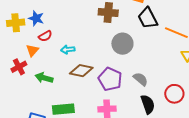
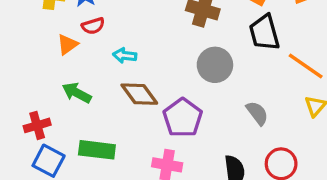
red cross: (19, 67) -> (37, 125), moved
brown diamond: (81, 71) -> (139, 94), turned 30
gray semicircle: (141, 79) -> (257, 113), moved

